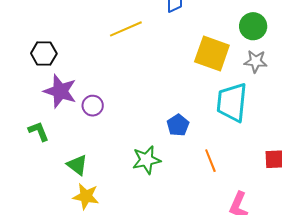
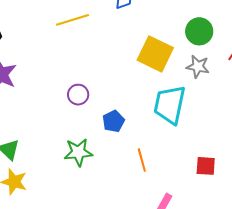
purple circle: (93, 106) -> (78, 95), moved

